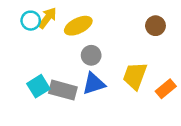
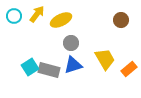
cyan circle: (31, 21) -> (14, 16), moved
yellow trapezoid: (135, 76) -> (105, 59), turned 130

